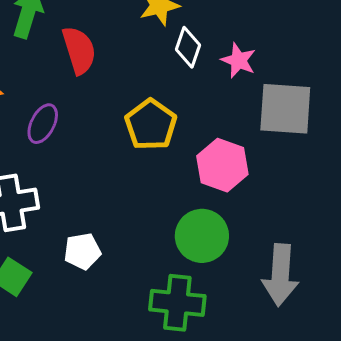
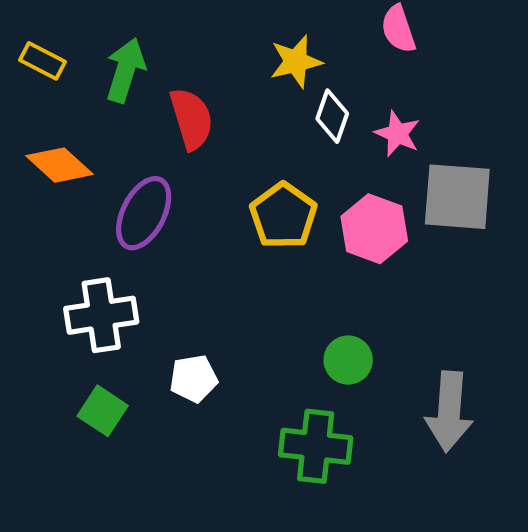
purple ellipse: (43, 124) -> (144, 213), size x1.4
pink hexagon: (222, 165) -> (374, 229), moved
green circle: (202, 236) -> (348, 360), size x0.7

